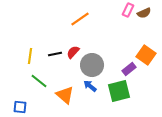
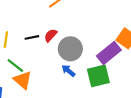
purple rectangle: (129, 69) -> (109, 53), size x1.6
orange triangle: (65, 95) -> (23, 80), moved

